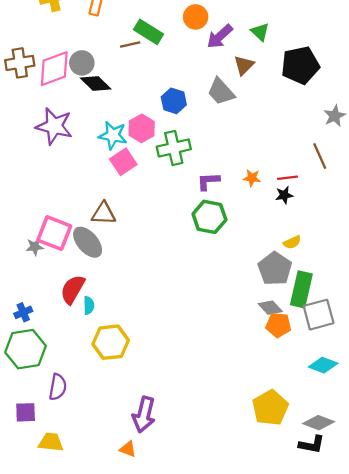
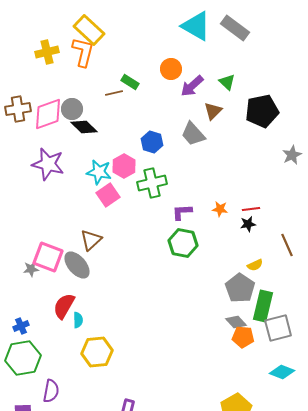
green rectangle: (148, 32) -> (130, 82), size x0.7
brown line: (320, 156) -> (287, 245), moved
brown triangle: (104, 213) -> (91, 240), turned -45

